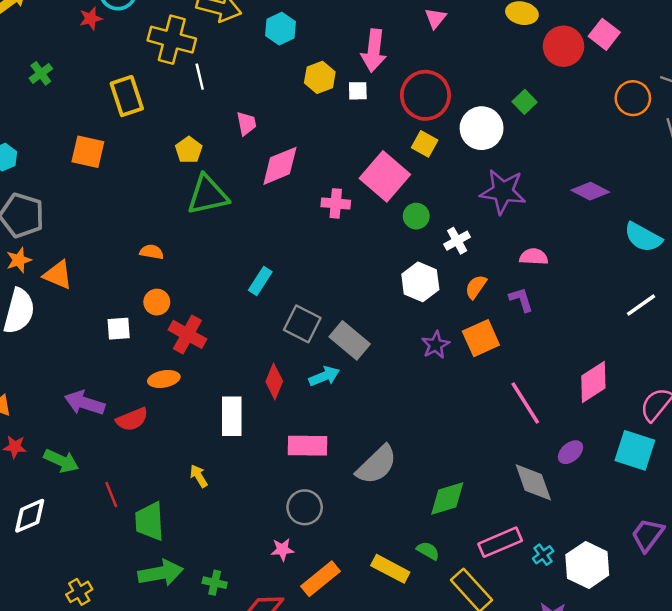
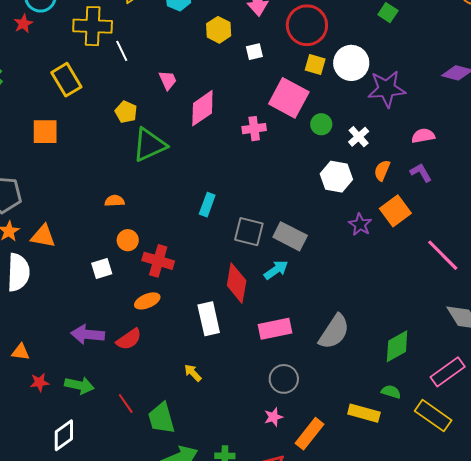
white square: (358, 91) -> (254, 52), moved
white circle: (482, 128) -> (351, 63), moved
red diamond: (274, 381) -> (237, 283), size x1.4

